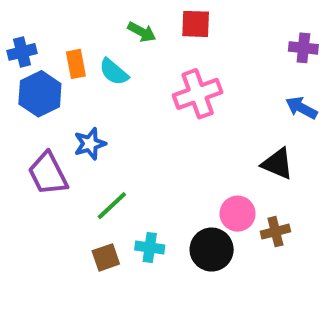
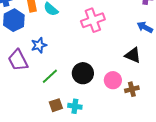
cyan cross: (150, 248) -> (75, 106), moved
black circle: (212, 250) -> (83, 73), moved
brown square: (106, 257) -> (56, 105), moved

